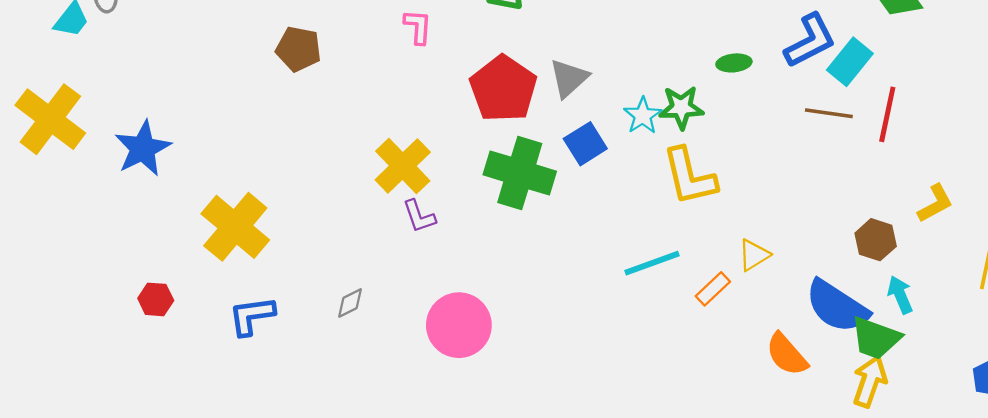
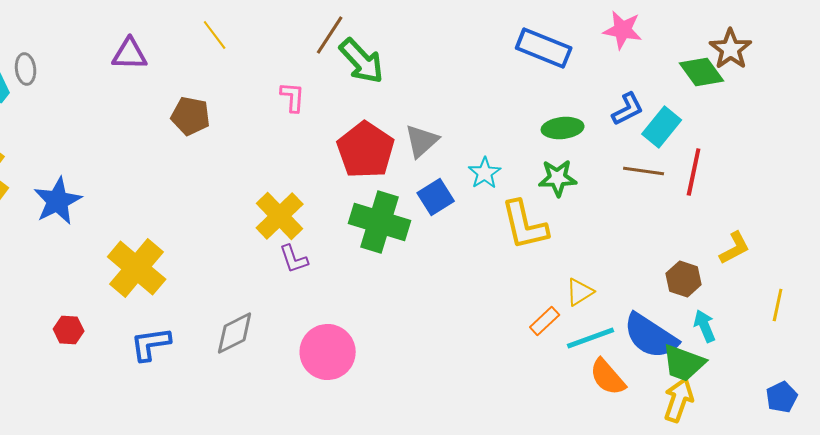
blue L-shape: (810, 41) -> (628, 109), size x0.7
green ellipse: (734, 63) -> (563, 128), size x1.4
green star: (681, 107) -> (558, 178), moved
cyan line: (652, 263) -> (591, 338), moved
gray diamond: (350, 303) -> (235, 333), size x1.6

